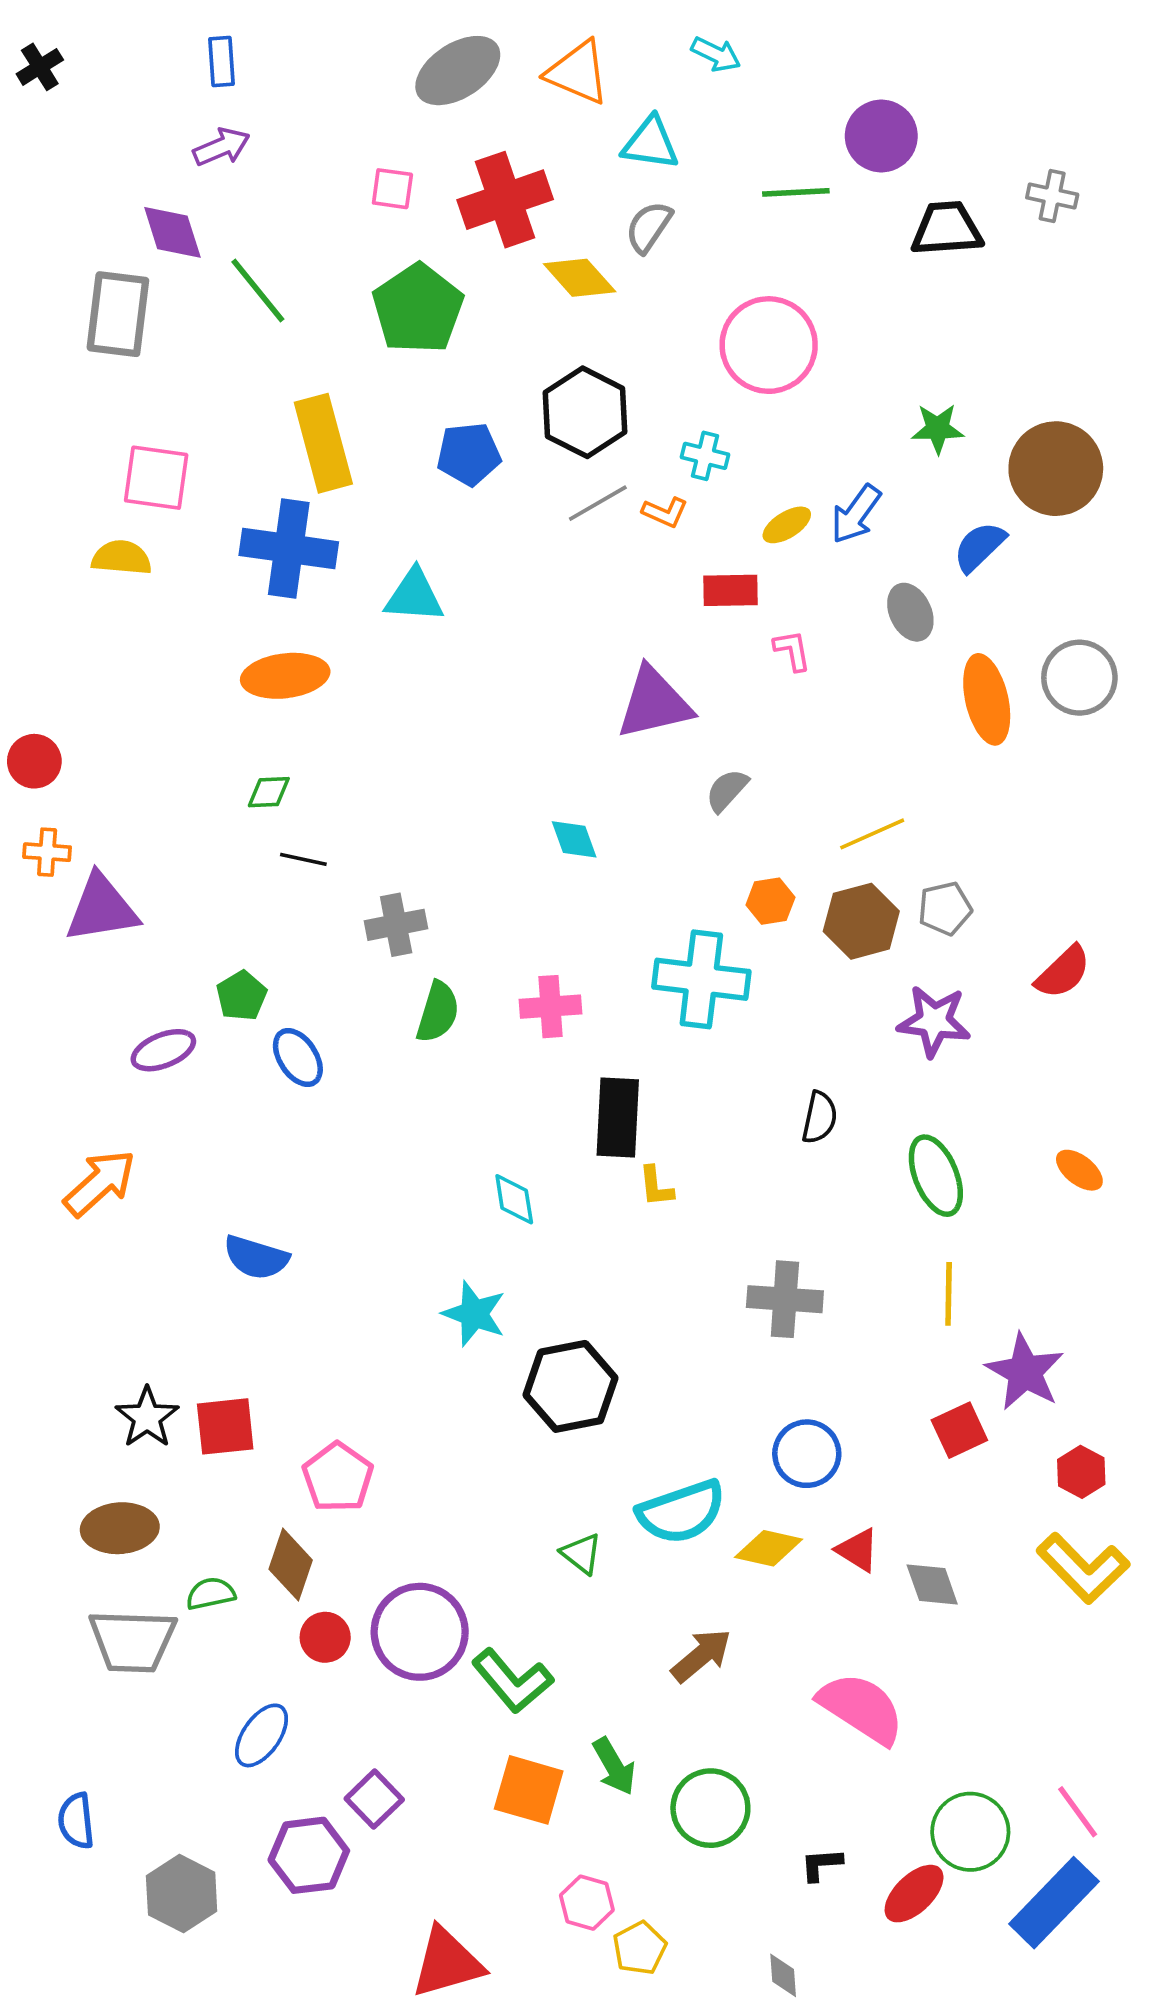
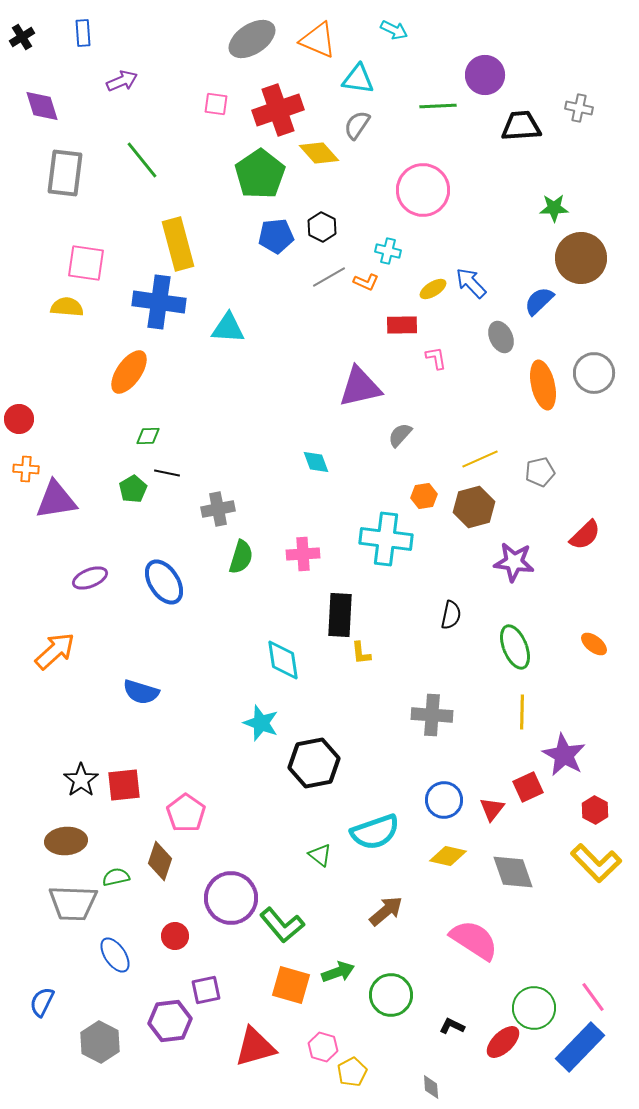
blue rectangle: (222, 61) -> (83, 33), moved
purple diamond: (172, 232) -> (42, 106), moved
green pentagon: (418, 309) -> (260, 174), moved
black hexagon: (585, 412) -> (322, 227), size x0.6
green star: (938, 429) -> (554, 208), moved
blue pentagon: (469, 454) -> (276, 236), moved
blue arrow: (856, 514) -> (471, 283), turned 100
orange ellipse: (285, 676) -> (129, 372), moved, turned -48
gray pentagon: (945, 908) -> (540, 472), moved
green pentagon: (242, 996) -> (133, 489), moved
blue ellipse: (298, 1057) -> (164, 582), size x1.4
cyan diamond: (514, 1199) -> (283, 660), size x1.4
yellow diamond: (769, 1548) -> (448, 856), moved
red triangle: (858, 1550) -> (492, 809), moved, turned 36
gray diamond: (932, 1585) -> (513, 872), size x1.4
red circle: (325, 1637) -> (175, 936), moved
blue ellipse: (262, 1735) -> (115, 955), moved, turned -69
green arrow: (614, 1766) -> (338, 972), turned -80
purple square: (374, 1799) -> (206, 990), turned 32
blue semicircle: (76, 1821) -> (42, 1002), turned 32
black L-shape: (821, 1864) -> (452, 1026), turned 30
red triangle: (447, 1963) -> (255, 1047), moved

